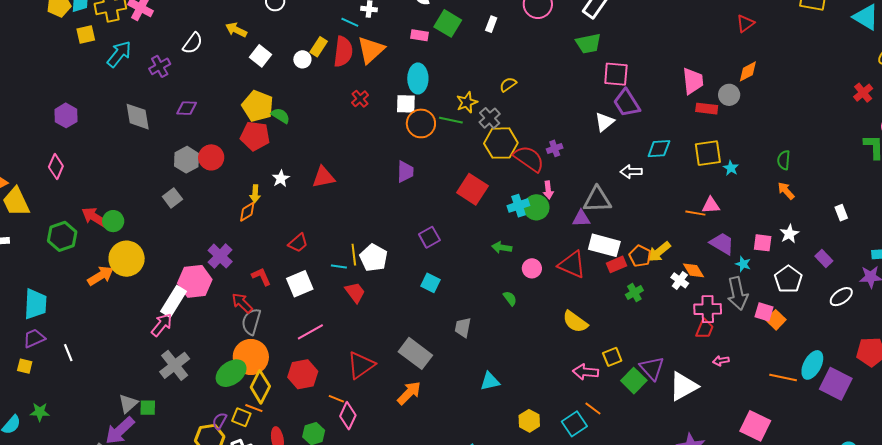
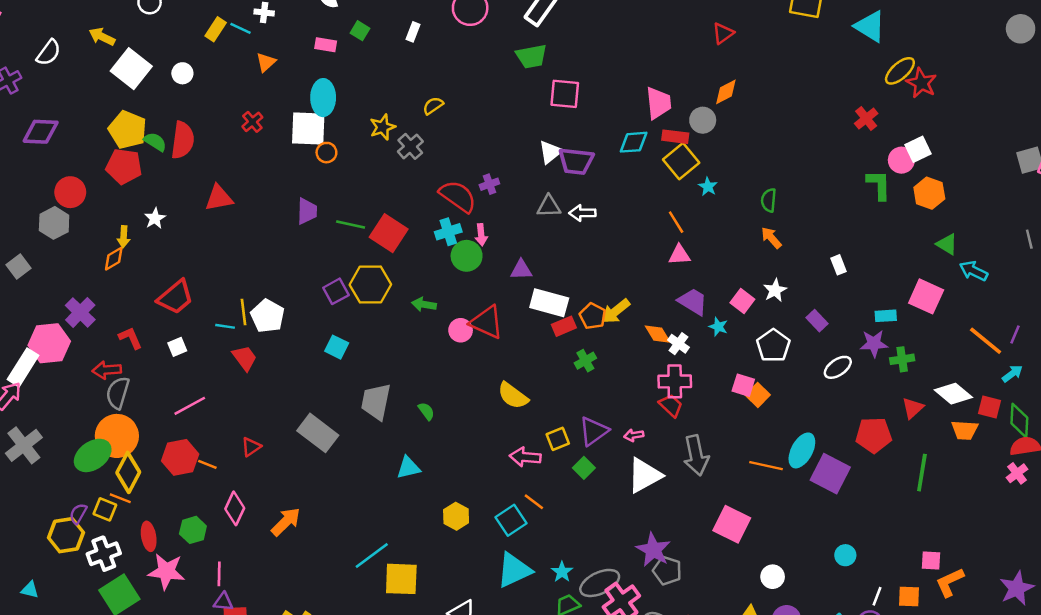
green square: (448, 23) -> (360, 31), size x0.6
yellow rectangle: (319, 47) -> (216, 29), moved
orange triangle: (371, 50) -> (266, 62), size x0.6
red semicircle: (343, 52) -> (183, 140), moved
white square: (260, 56) -> (131, 69), size x1.5
purple trapezoid: (627, 103) -> (576, 161), moved, turned -52
white square: (406, 104) -> (308, 128), size x1.5
purple diamond: (187, 108) -> (41, 132), size x1.4
green line: (451, 120) -> (351, 224), moved
orange circle: (421, 123) -> (326, 153), size x0.6
yellow hexagon: (501, 143) -> (370, 285), moved
cyan diamond: (659, 149) -> (634, 142), moved
yellow square: (708, 153) -> (681, 161), moved, turned -32
gray hexagon: (187, 160) -> (54, 223), moved
cyan star: (731, 168) -> (708, 187), moved
red triangle: (324, 177) -> (219, 198), moved
gray square: (172, 198) -> (19, 267), moved
gray triangle: (597, 200) -> (549, 206), moved, size x0.7
cyan cross: (518, 206) -> (448, 232), moved
orange line: (695, 213) -> (676, 222), moved, turned 48
red trapezoid: (298, 243) -> (175, 297), size x1.5
pink square: (763, 243) -> (742, 301), turned 30
red triangle: (572, 265) -> (487, 322), moved
white cross: (680, 280) -> (678, 344), moved
white square: (300, 284) -> (177, 347), size x0.6
gray arrow: (737, 294) -> (696, 455), moved
green semicircle: (510, 298) -> (426, 411), moved
red arrow: (242, 303) -> (107, 370), turned -50
gray trapezoid: (463, 327) -> (376, 402), size x1.5
red trapezoid: (705, 329) -> (671, 405), turned -70
pink arrow: (721, 361) -> (634, 435), moved
red triangle: (361, 365) -> (251, 447), size x0.6
purple triangle: (652, 368) -> (594, 431), moved, turned 36
green square: (634, 381) -> (584, 468), size x0.7
orange arrow: (409, 393) -> (286, 522), moved
orange line: (336, 399) -> (207, 464), moved

